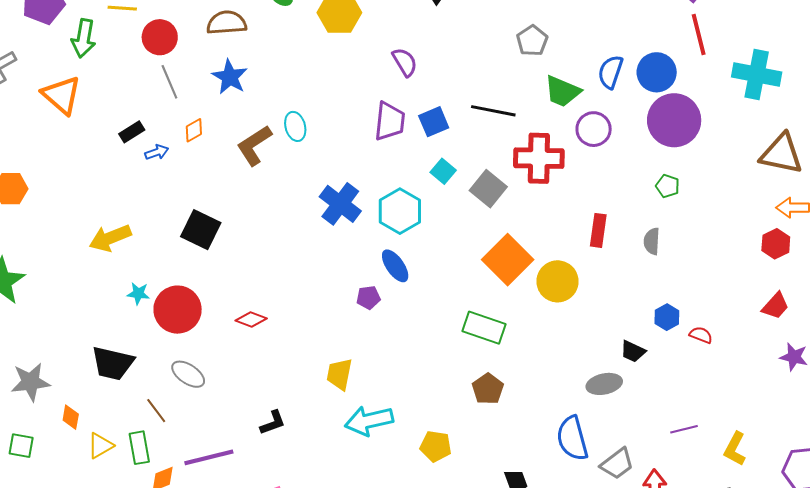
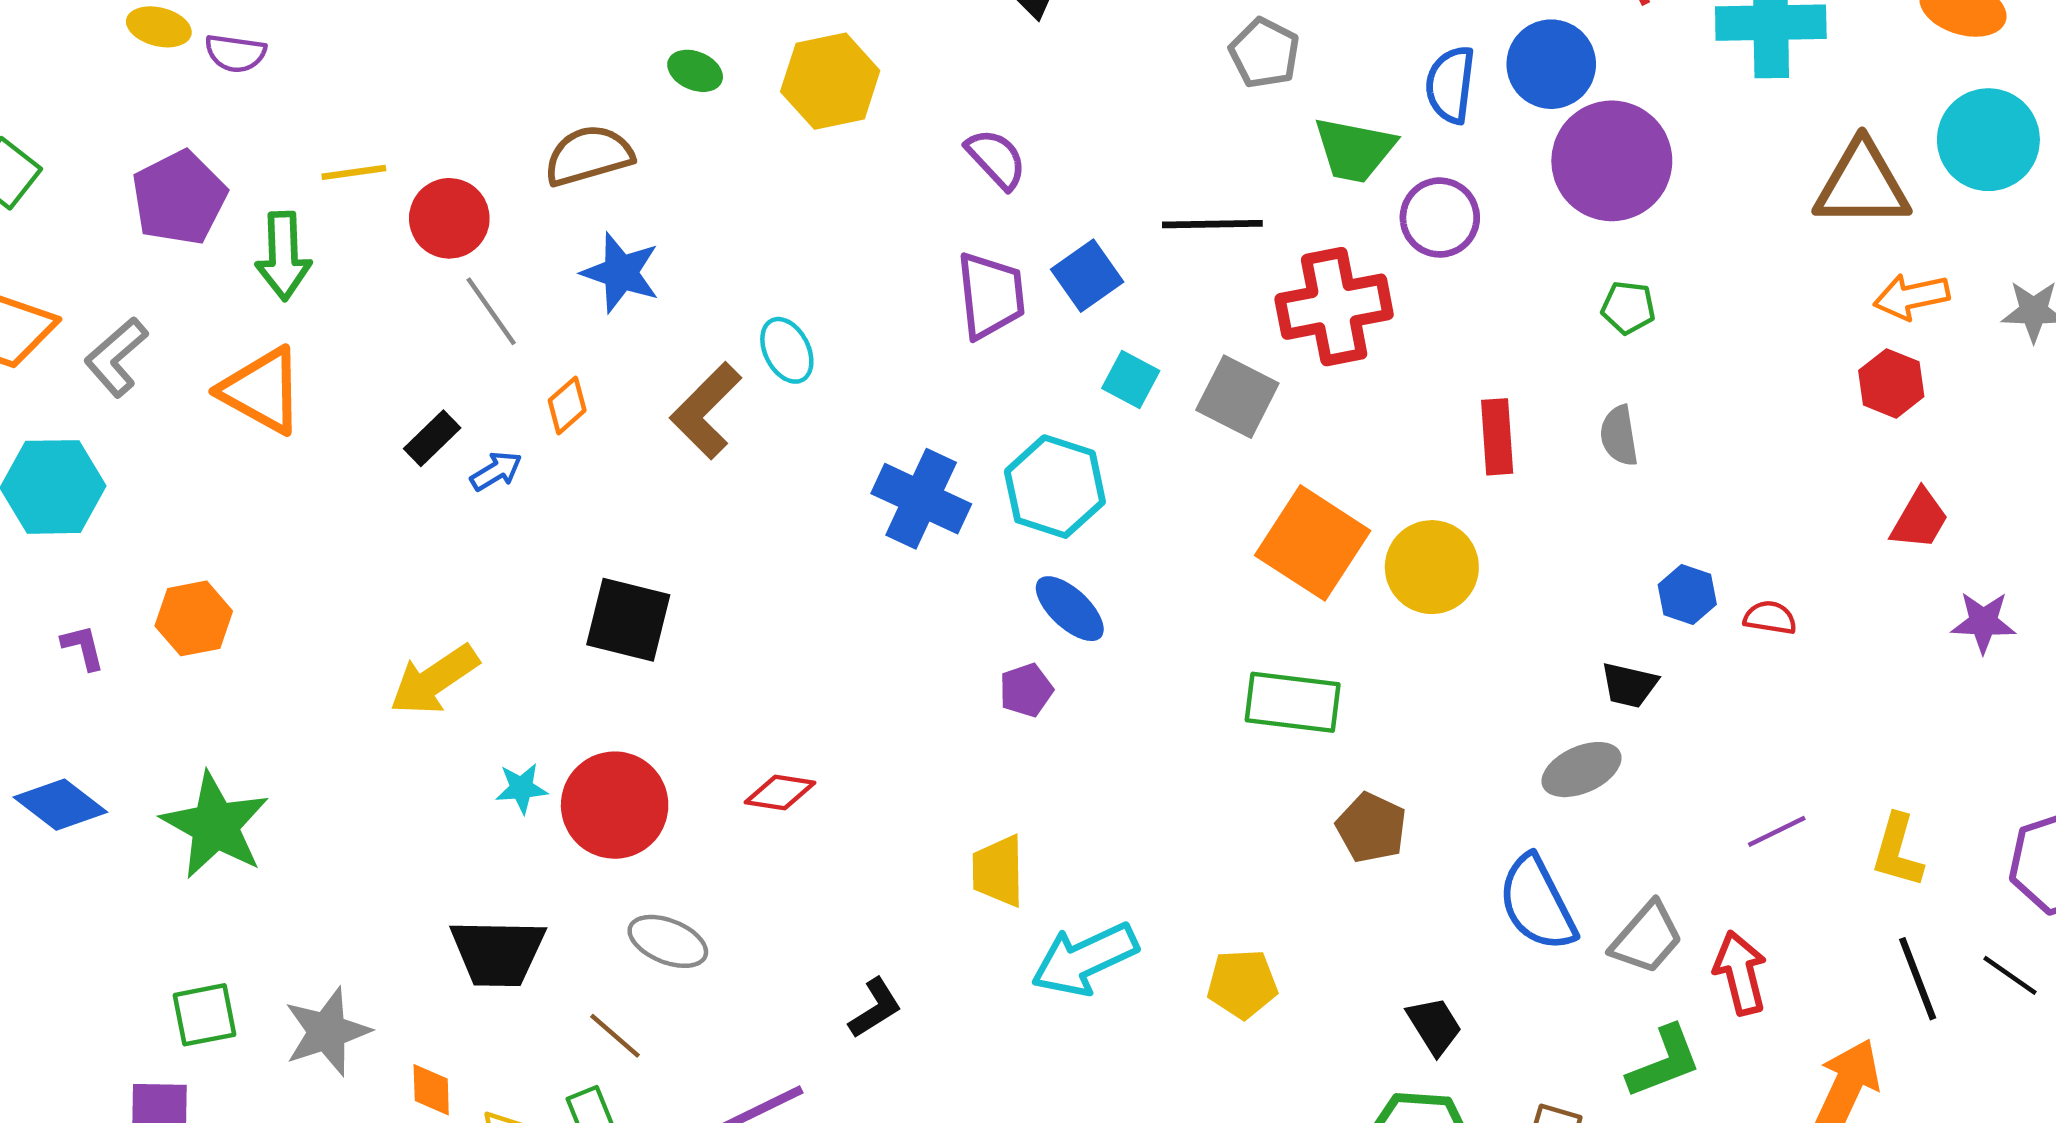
brown pentagon: (488, 389) -> (1371, 828), moved

